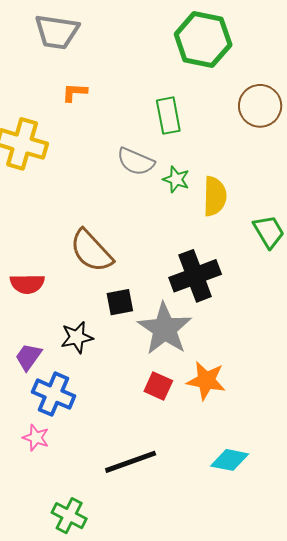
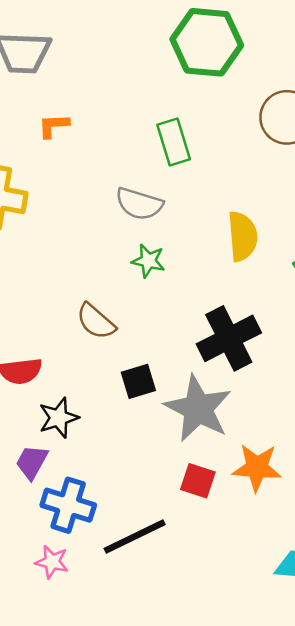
green star: (176, 179) -> (148, 261), moved
brown semicircle: (91, 251) -> (96, 321), size x0.7
black star: (77, 337) -> (59, 418), moved
black line: (131, 462) -> (135, 537), moved

